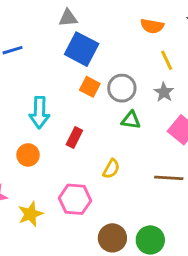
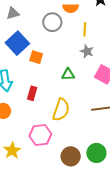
blue square: (82, 49) -> (17, 43), moved, turned 30
yellow line: (167, 60) -> (85, 29), turned 40
gray circle: (122, 88) -> (52, 22), moved
yellow semicircle: (111, 169) -> (61, 110), size x1.6

